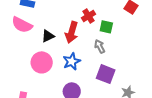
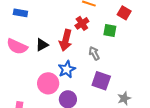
pink semicircle: (22, 25) -> (17, 46), moved
green square: (106, 27) -> (110, 31), moved
pink circle: (42, 62) -> (48, 83), moved

